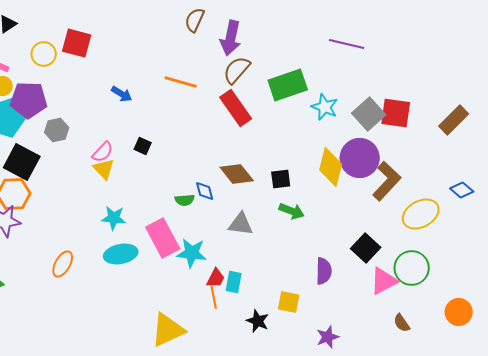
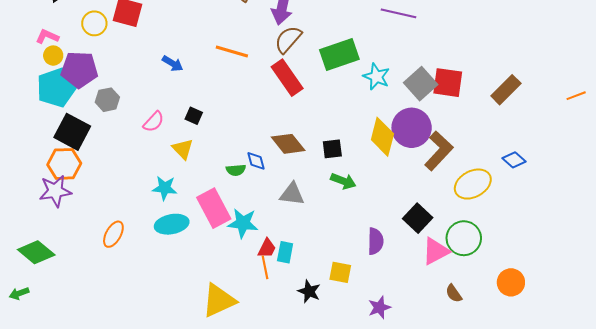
yellow triangle: (104, 169) -> (183, 149), moved

